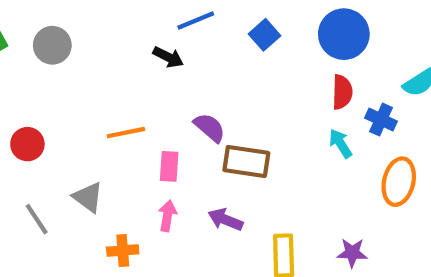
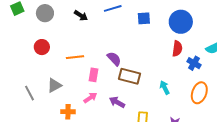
blue square: (264, 35) -> (144, 18), turned 32
black arrow: (168, 57) -> (81, 15), moved
red circle: (27, 144) -> (42, 47), moved
cyan arrow: (340, 144) -> (165, 88), moved
gray triangle: (88, 197) -> (54, 85), turned 49
pink arrow: (167, 216) -> (90, 98), turned 40

